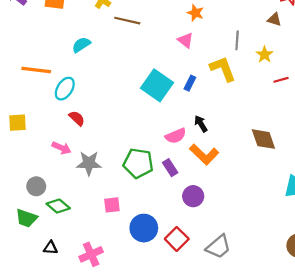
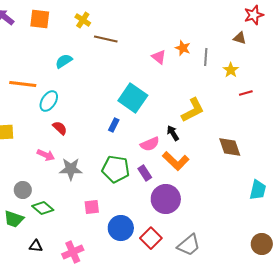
orange star: (195, 13) -> (183, 48), moved
yellow L-shape: (223, 69) -> (193, 110), moved, turned 84
blue rectangle: (190, 83) -> (114, 125), moved
purple circle: (193, 196) -> (166, 199), size x1.5

